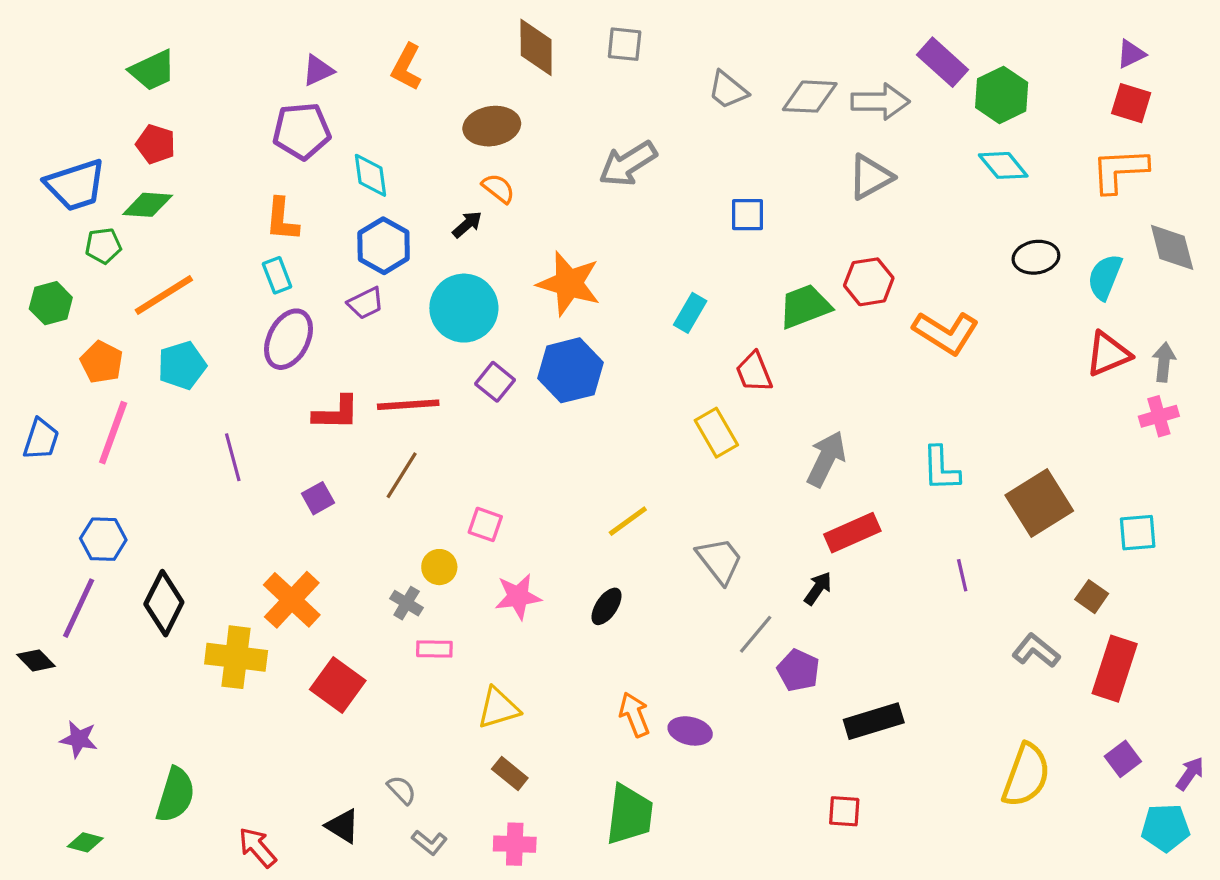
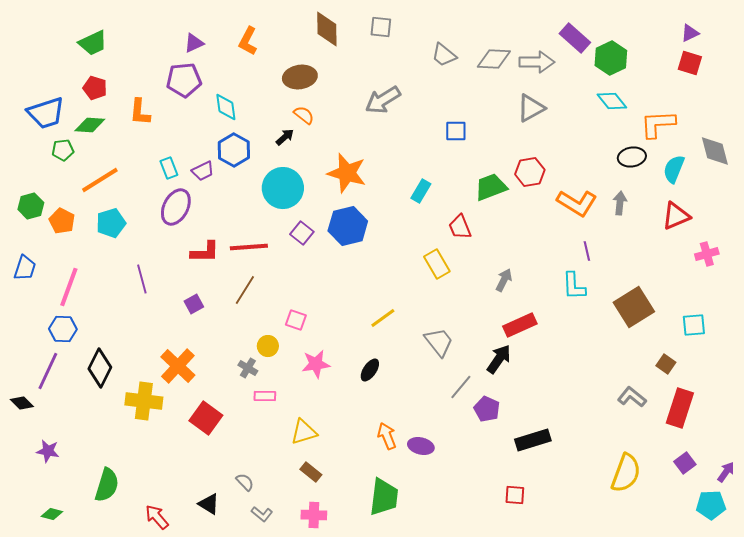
orange L-shape: (1120, 170) -> (658, 124), moved
orange L-shape: (282, 220) -> (140, 112), moved
green hexagon: (51, 303) -> (31, 206), moved
purple trapezoid: (366, 303) -> (203, 171), moved
gray arrow: (1164, 362) -> (620, 203), moved
pink line: (113, 433) -> (69, 287), moved
gray arrow: (826, 459) -> (504, 280), size x0.7
purple line: (962, 575) -> (587, 251), moved
black arrow: (818, 588) -> (499, 359), size x1.4

